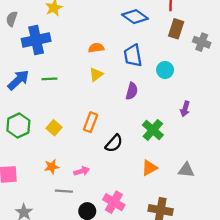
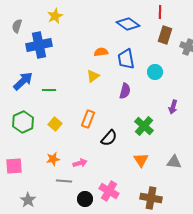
orange semicircle: (96, 48) -> (101, 52), moved
green line: (49, 79) -> (49, 90), moved
orange triangle: (149, 168) -> (141, 160), turned -35

